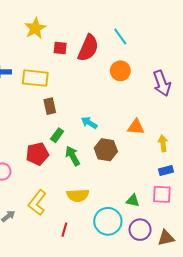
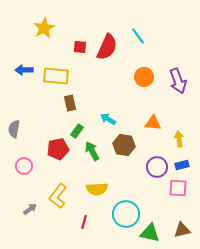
yellow star: (35, 28) -> (44, 28), moved
orange circle: (120, 71) -> (144, 77), moved
green triangle: (133, 201) -> (150, 233), moved, size x1.5
purple circle: (140, 230) -> (157, 167), moved

